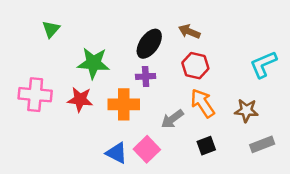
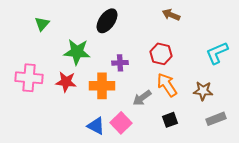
brown arrow: (189, 32) -> (171, 15), moved
black ellipse: (149, 44) -> (107, 21), moved

